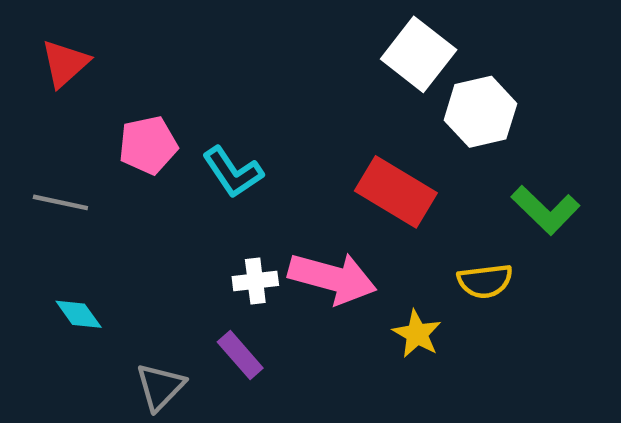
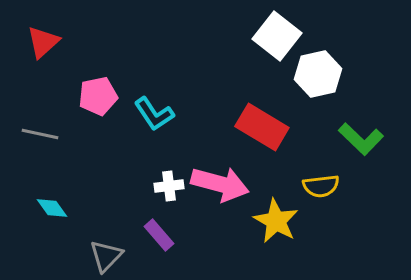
yellow star: (417, 334) -> (276, 221), size x1.4

